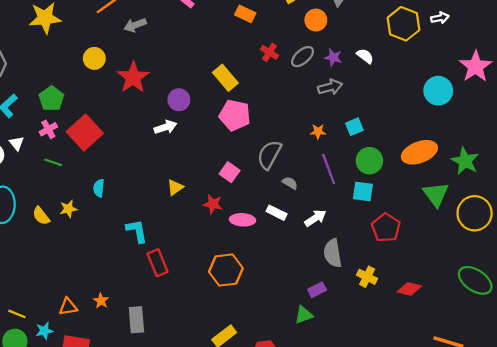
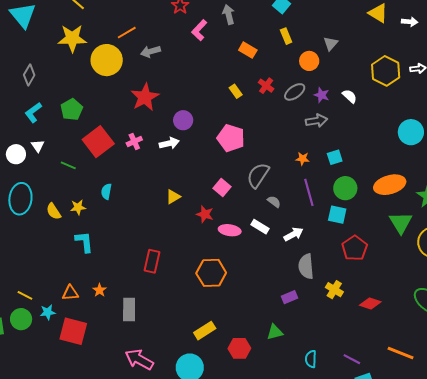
yellow circle: (94, 58) -> (107, 60), moved, size x1.6
yellow rectangle: (225, 78) -> (236, 91), moved, size x0.6
pink cross: (48, 129) -> (134, 141), moved
cyan L-shape: (137, 231) -> (84, 242), moved
red rectangle: (158, 263) -> (152, 261), turned 30
green triangle: (304, 315) -> (275, 332), moved

